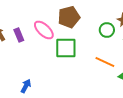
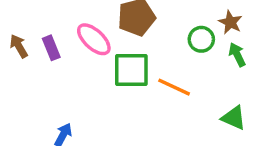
orange line: (105, 62) -> (174, 87), moved

